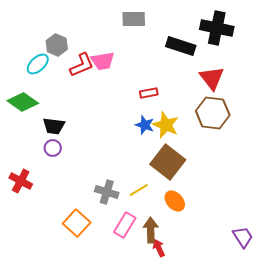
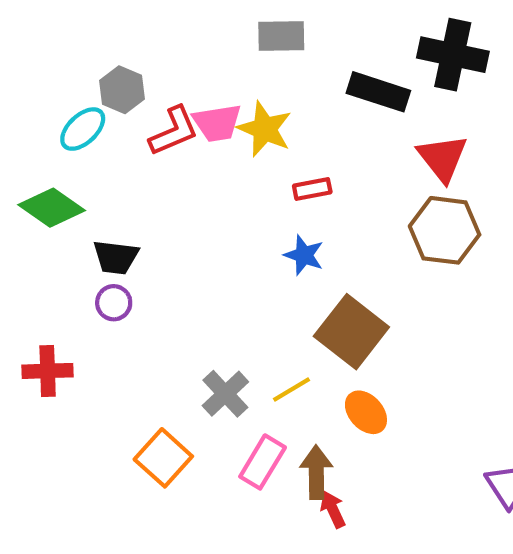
yellow star: (166, 125) -> (265, 129), moved
red cross: (21, 181) -> (48, 371), turned -30
gray cross: (107, 192) -> (225, 394), turned 30

